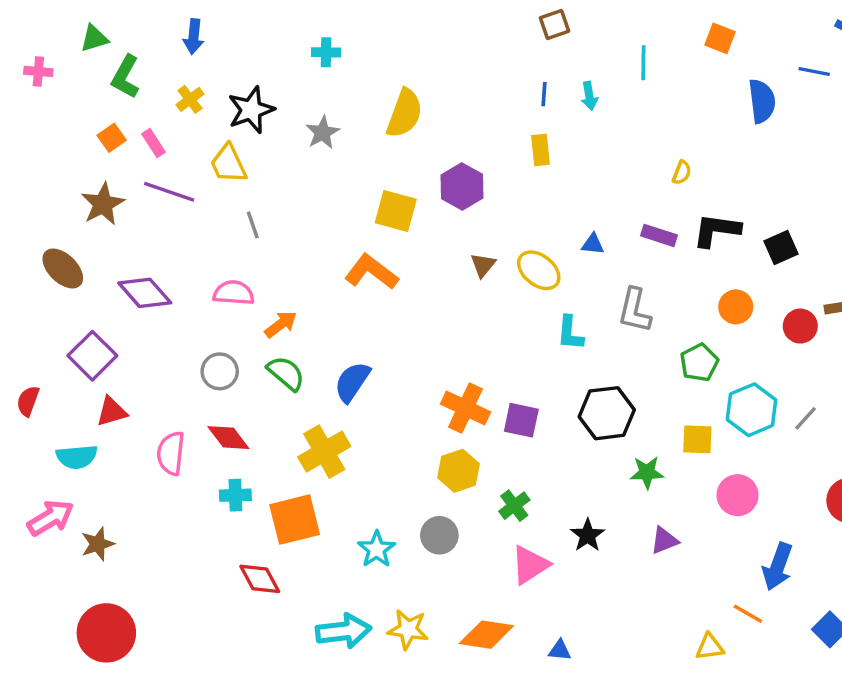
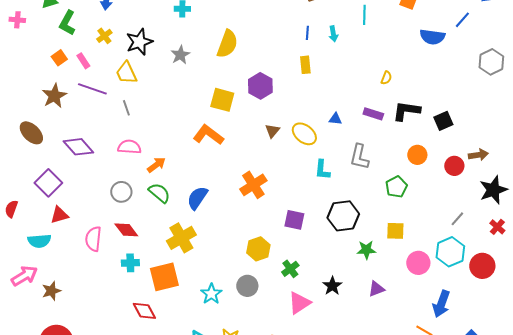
blue line: (814, 71) -> (462, 20), turned -60
blue semicircle: (762, 101) -> (432, 37), turned 105
gray line: (253, 225) -> (126, 108), moved
orange cross: (466, 408) -> (253, 185), moved, turned 32
cyan hexagon: (751, 410) -> (450, 252), moved

